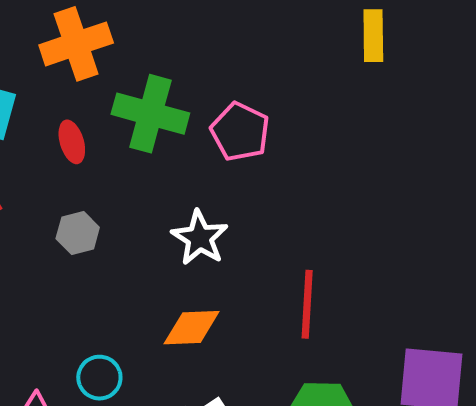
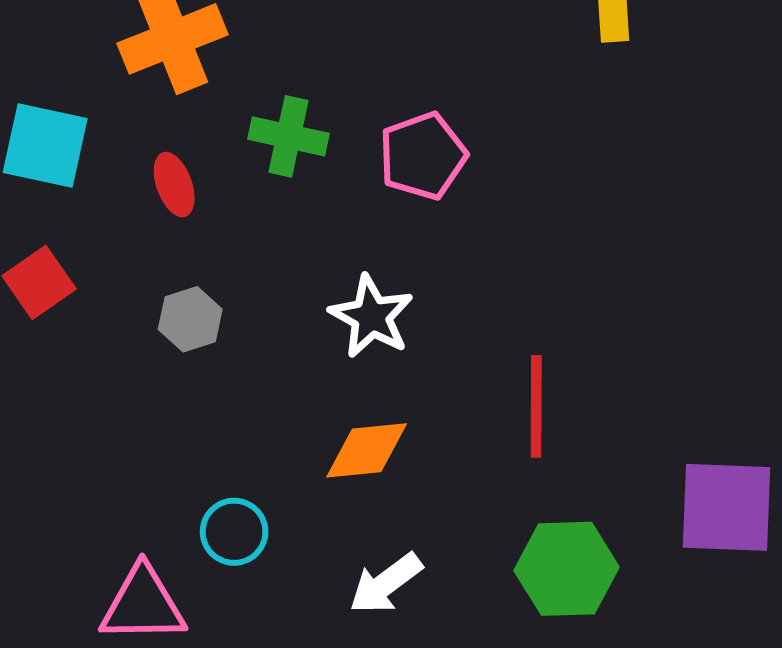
green cross: (150, 114) -> (288, 136), size x0.7
pink pentagon: (240, 132) -> (423, 156), turned 30

